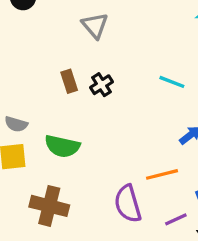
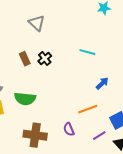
purple semicircle: (128, 204) -> (69, 129), size x0.6
brown cross: (49, 206) -> (35, 135), moved

